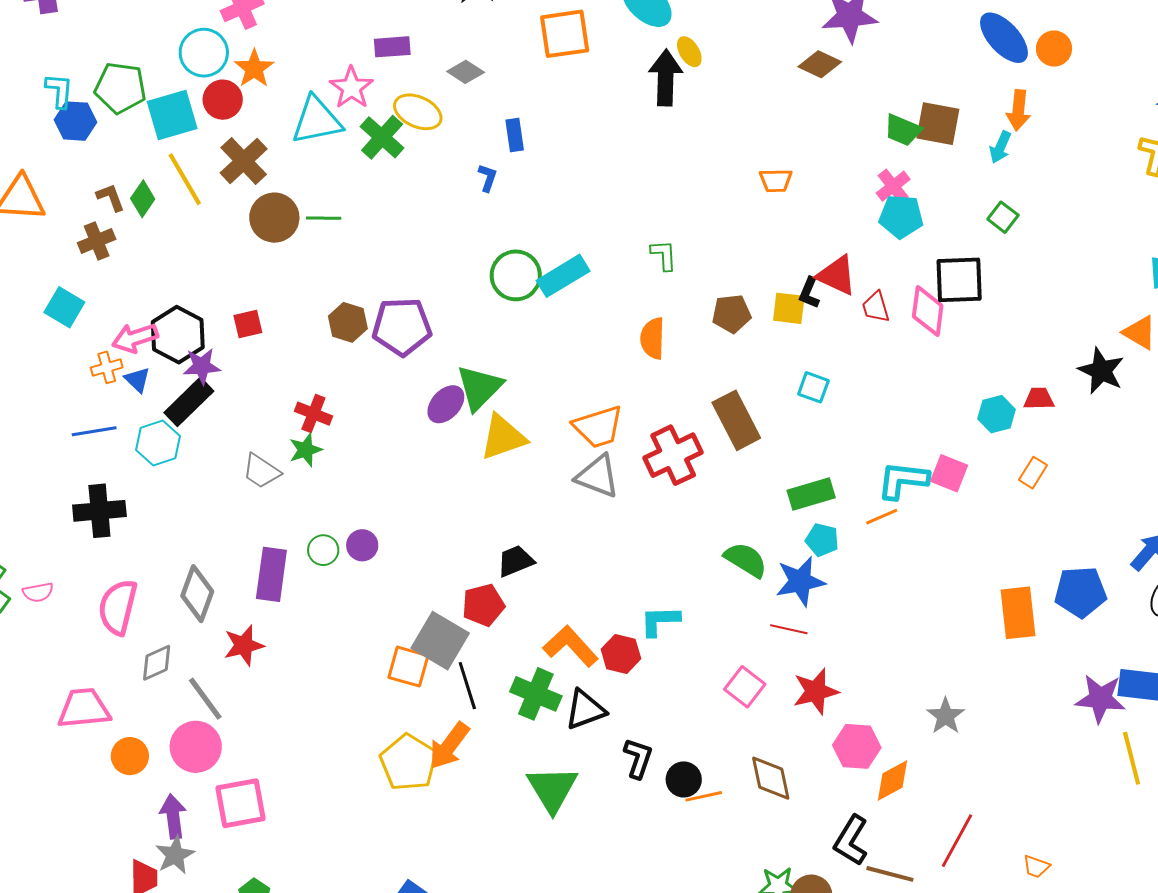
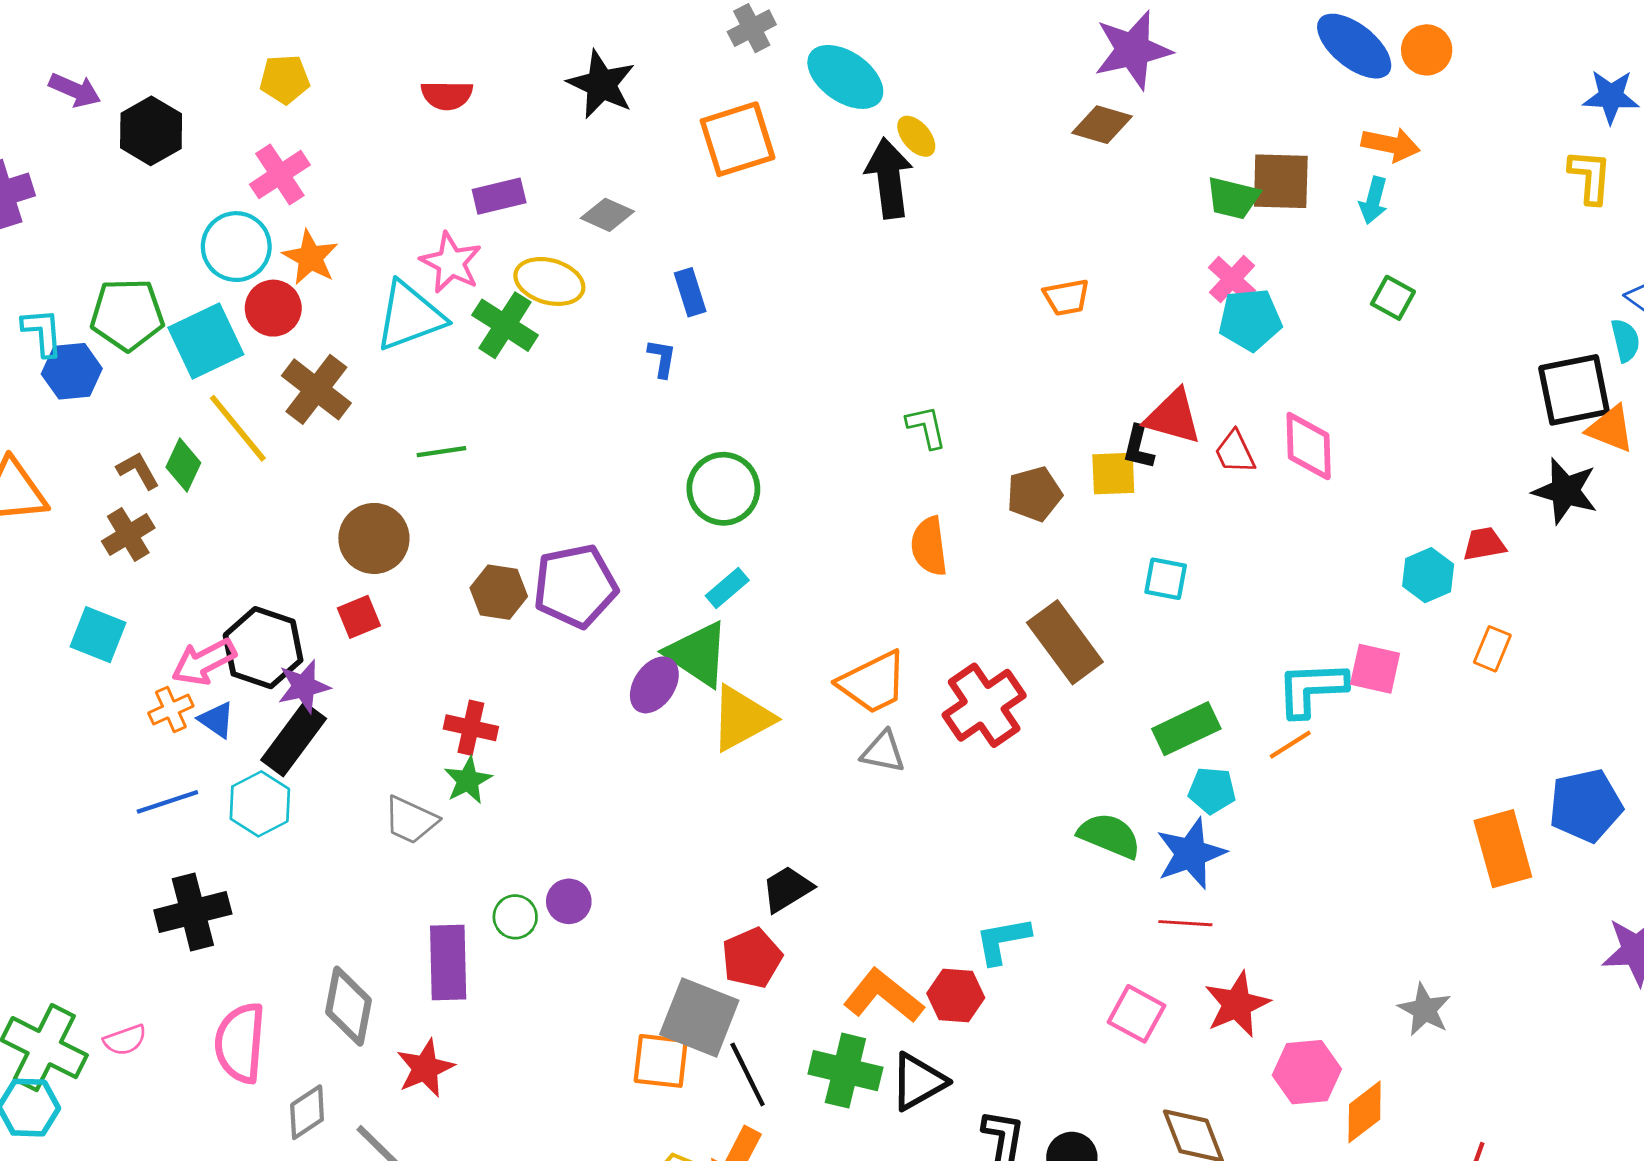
orange arrow: (1018, 110) -> (1391, 145), turned -75
brown circle: (274, 218) -> (374, 538), moved
cyan rectangle: (563, 276) -> (727, 588), moved, size x0.6
black square: (959, 280) -> (1574, 390), moved
green triangle: (479, 388) -> (698, 654), turned -32
gray triangle: (598, 476) -> (883, 752), size x0.7

